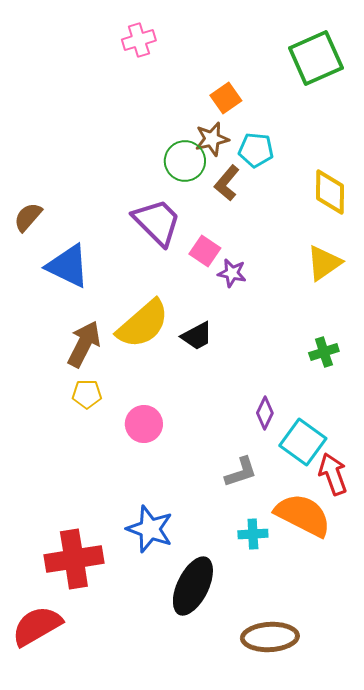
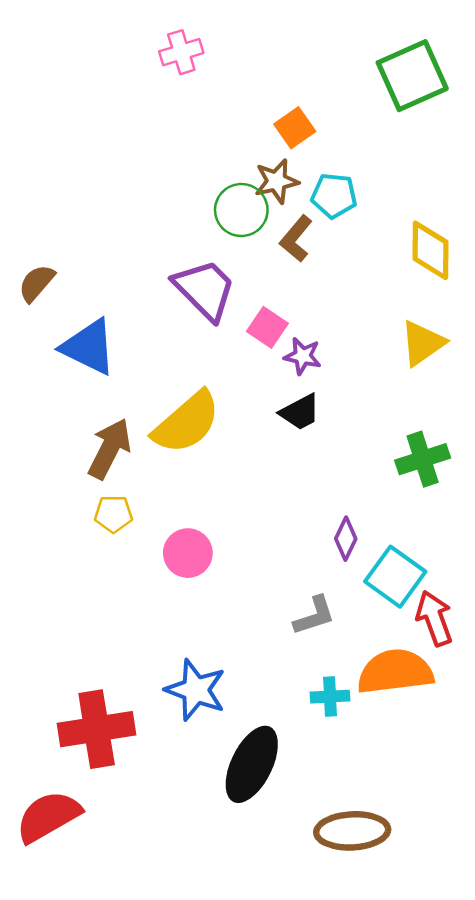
black trapezoid: (197, 336) -> (300, 412), moved
green cross: (324, 352) -> (423, 459), size x1.4
orange semicircle: (303, 515) -> (395, 672), turned -34

